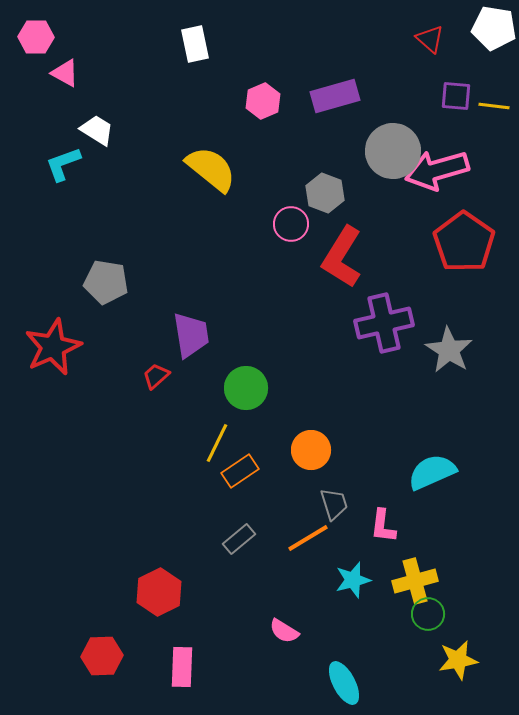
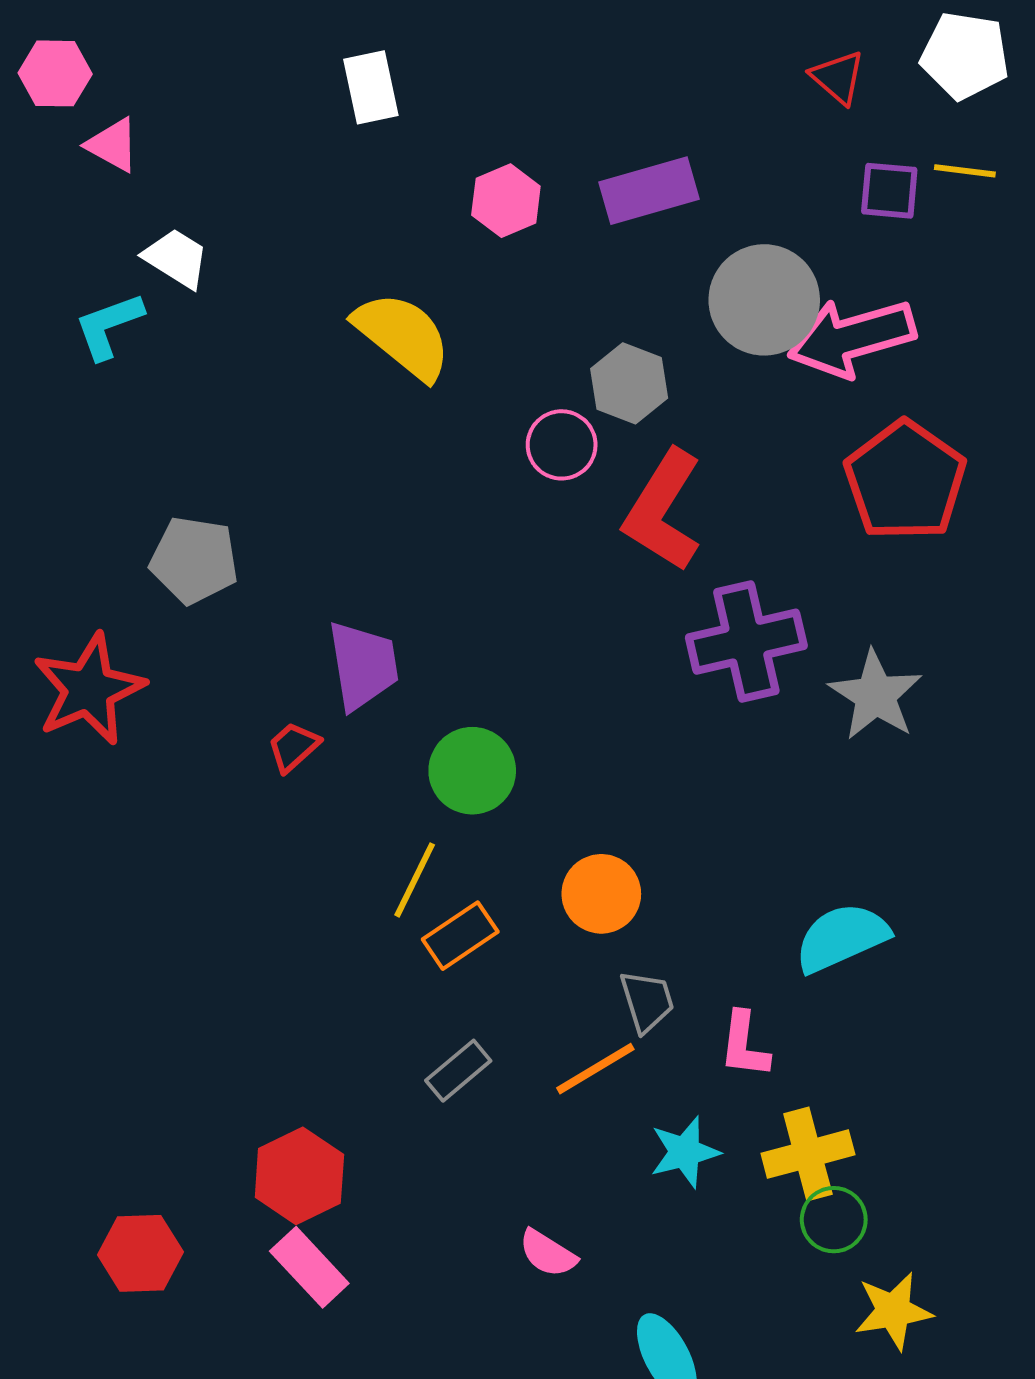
yellow line: (494, 106) -> (965, 171), moved
red hexagon: (102, 656) -> (140, 1253), moved
pink rectangle: (182, 667) -> (309, 1267), moved, turned -45

